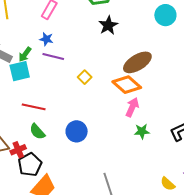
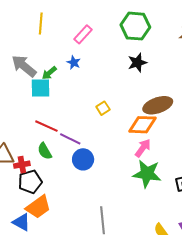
purple line: (53, 56) -> (70, 139), moved
orange diamond: (127, 85) -> (142, 125), turned -52
green star: (142, 131) -> (147, 174), size x1.8

